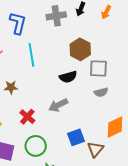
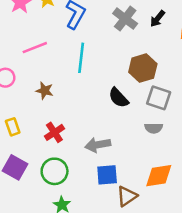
gray cross: (56, 16) -> (125, 19), turned 30
black semicircle: (68, 77) -> (118, 98), turned 48
gray arrow: (58, 105) -> (98, 145), moved

